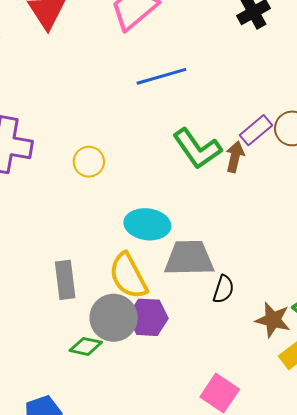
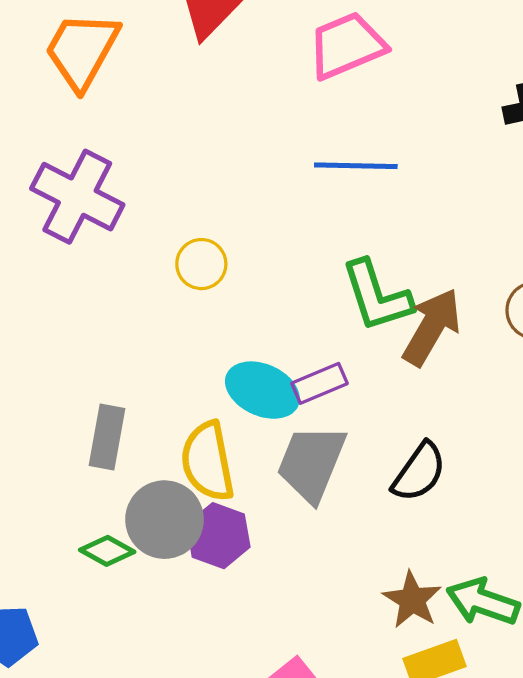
purple rectangle: (256, 130) -> (320, 383), moved
brown arrow: (235, 157) -> (432, 327), size x1.6
gray trapezoid: (189, 258) -> (311, 463), turned -84
black semicircle: (223, 289) -> (419, 472), moved, size x1.4

